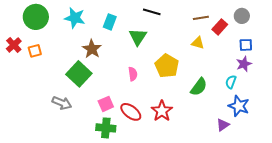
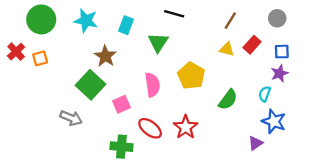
brown line: (201, 18) -> (230, 21), turned -49
red rectangle: (220, 27) -> (252, 45), moved
pink semicircle: (133, 74) -> (152, 85), size x1.5
pink square: (106, 104) -> (121, 104), moved

